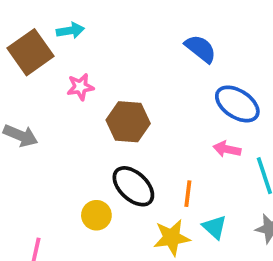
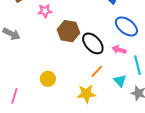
black ellipse: (133, 186) -> (93, 43), moved
orange line: (188, 194) -> (97, 71), turned 32
cyan triangle: (215, 227) -> (120, 81), moved

